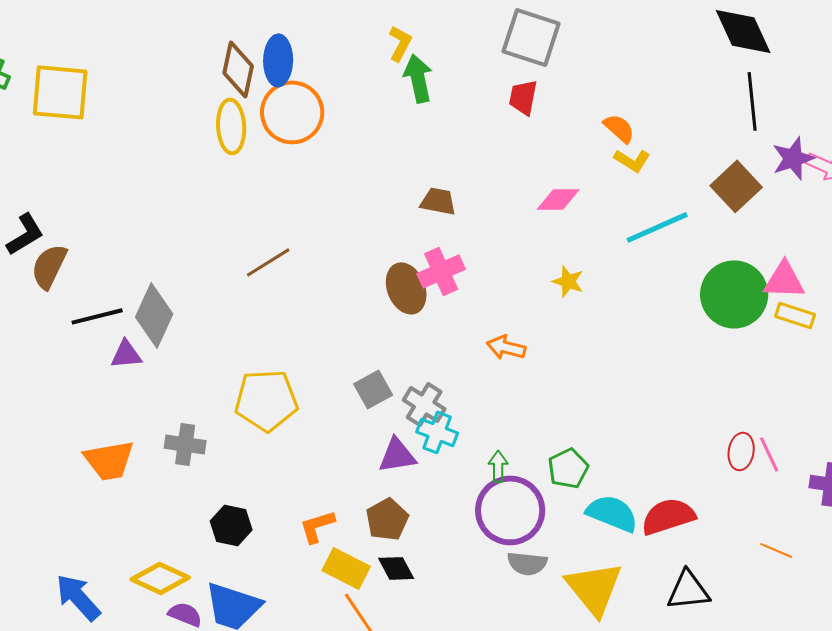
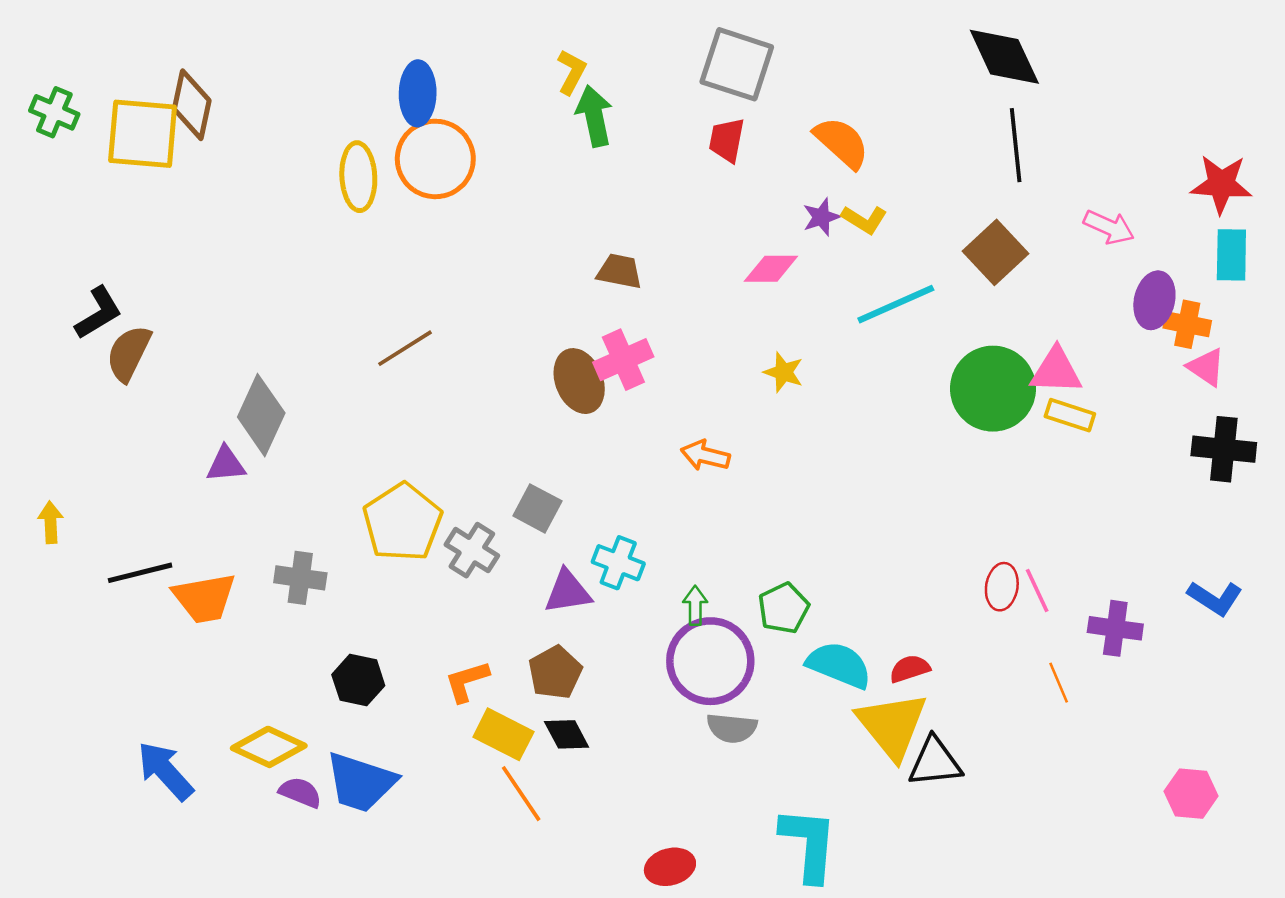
brown diamond: (238, 69) -> (192, 105), moved
orange semicircle: (619, 128) -> (842, 143), moved, size x1.4
purple star: (793, 158) -> (821, 217), moved, size x0.7
black line: (97, 316) -> (140, 573), moved
gray square: (373, 389) -> (537, 508), turned -33
yellow pentagon: (266, 400) -> (402, 522), turned -30
gray cross: (424, 404) -> (472, 550), moved
red semicircle: (668, 516) -> (910, 669), size x0.6
orange line: (776, 550) -> (1059, 683), moved, turned 44
yellow triangle: (594, 588) -> (892, 725), moved

